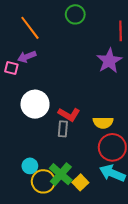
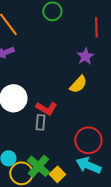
purple star: (109, 61) -> (85, 56), size x0.7
yellow semicircle: (103, 123) -> (78, 84), moved, turned -48

